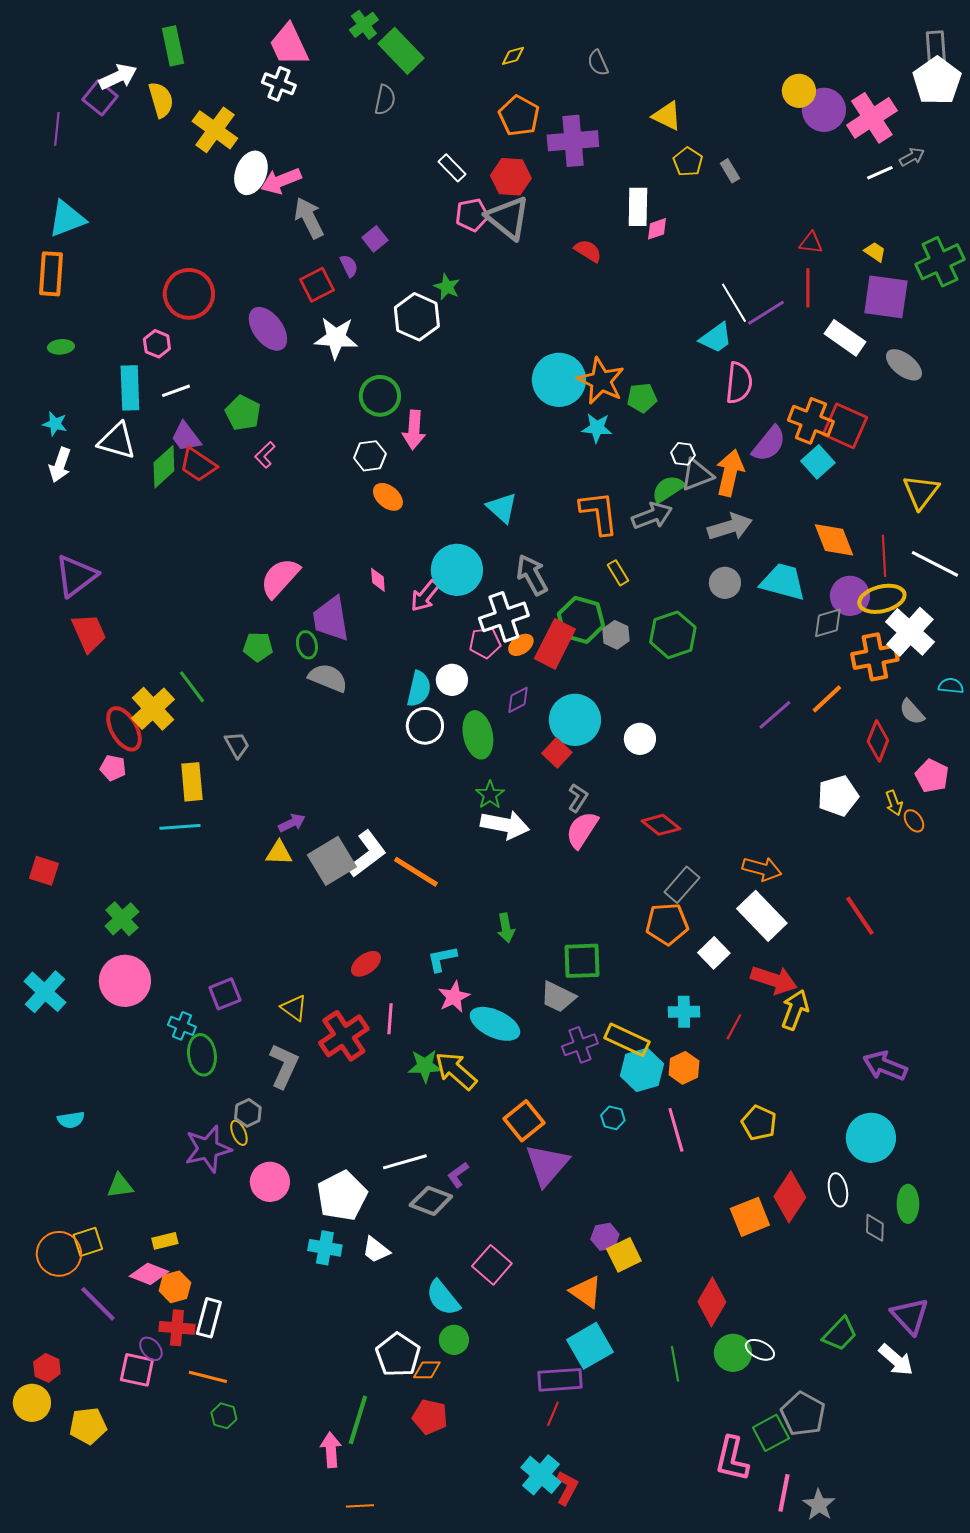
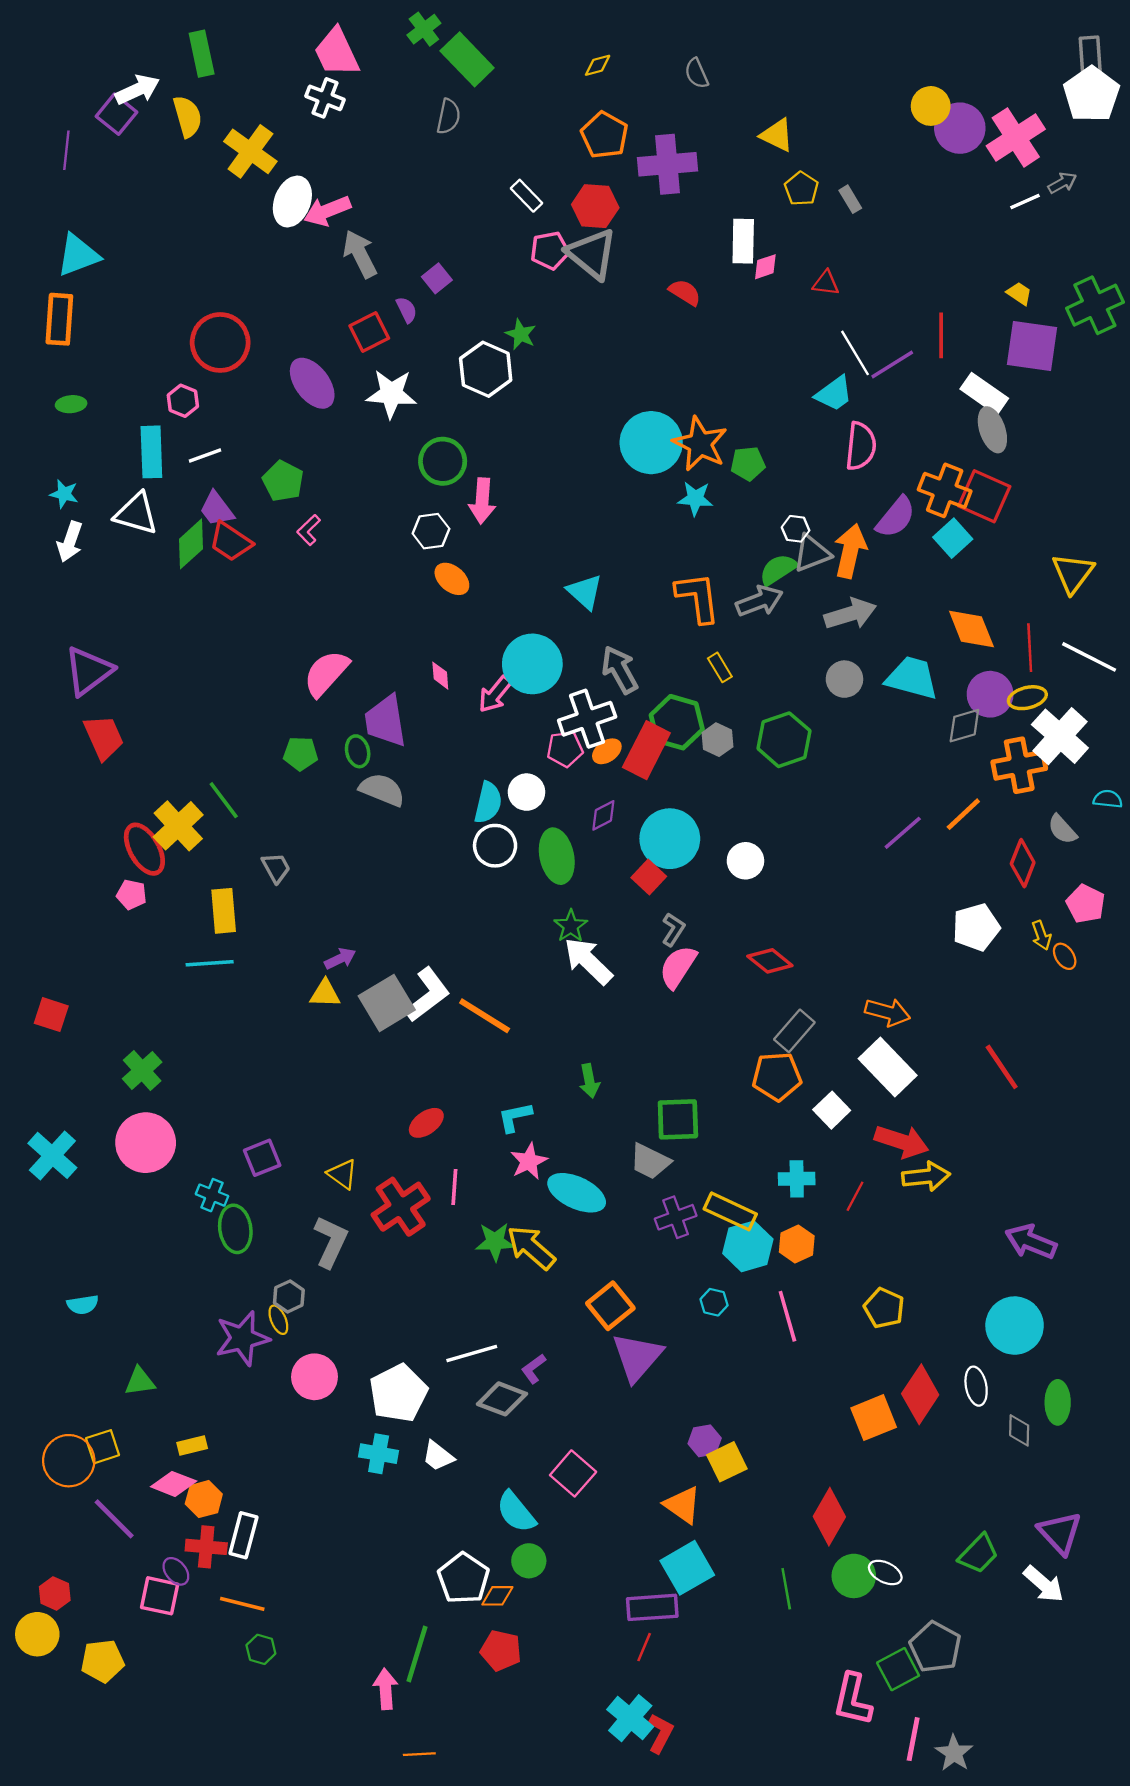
red triangle: (811, 243) -> (826, 283), moved
gray ellipse: (904, 365) -> (992, 430), moved, turned 33
yellow ellipse: (882, 599) -> (1027, 698), size x0.7
white arrow: (505, 825) -> (588, 961), turned -147
yellow arrow: (795, 1010) -> (926, 1176), turned 63

